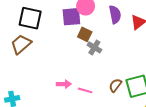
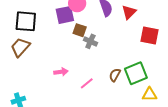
pink arrow: (64, 84) -> (61, 72), moved
pink line: (85, 90) -> (87, 83), turned -48

